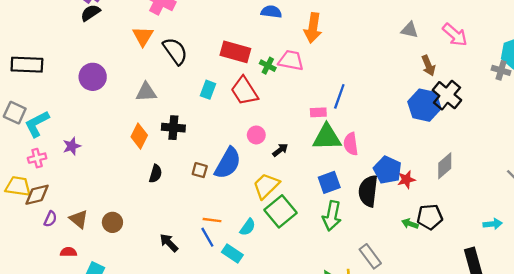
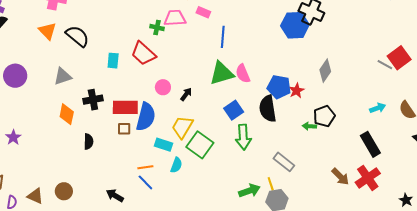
red rectangle: (235, 52) -> (125, 107), moved
pink rectangle: (318, 112) -> (203, 12), moved, turned 40
cyan rectangle: (232, 254) -> (164, 145), moved

